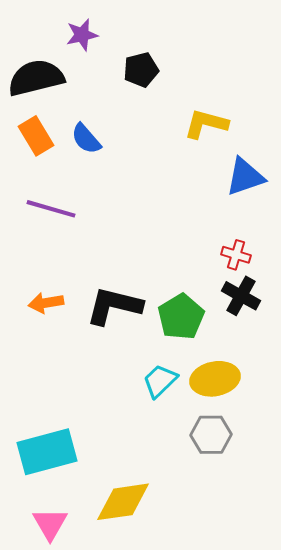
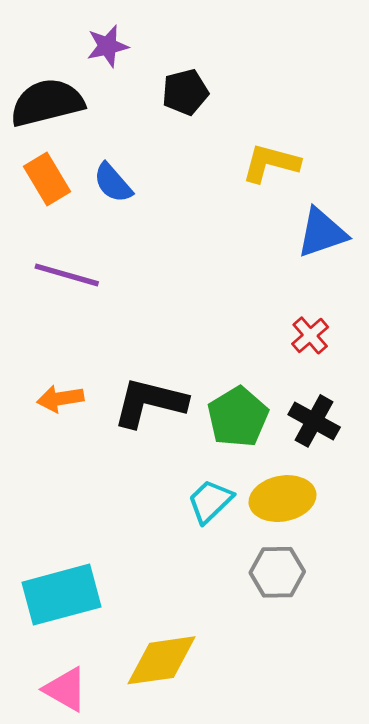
red cross: (236, 255) -> (310, 335), turned 32
black cross: (241, 296) -> (314, 421), moved
pink triangle: (50, 524) -> (65, 689), turned -30

